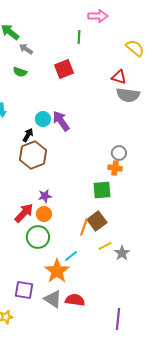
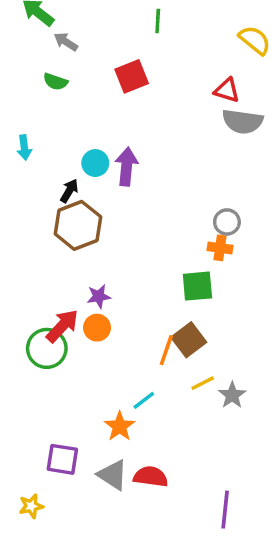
purple arrow: (61, 121) -> (126, 167), turned 40
green circle: (38, 237) -> (47, 348), moved
orange star: (57, 271) -> (120, 426), size x0.7

